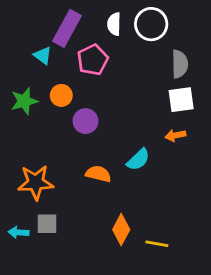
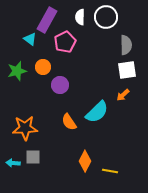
orange arrow: (175, 135) -> (123, 95), turned -32
cyan semicircle: (138, 160) -> (97, 112), size x1.4
orange semicircle: (98, 174) -> (69, 122), turned -138

